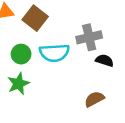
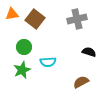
gray cross: (89, 37) -> (77, 19), moved
cyan semicircle: (54, 53) -> (48, 62), moved, size x0.7

